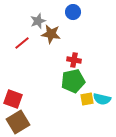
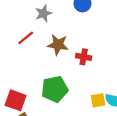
brown star: (51, 34) -> (58, 45), moved
green pentagon: (73, 81) -> (55, 89), moved

